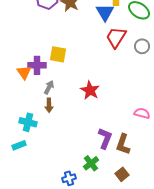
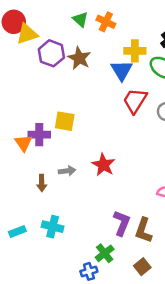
gray arrow: (49, 87) -> (67, 171), moved, turned 56
brown arrow: (49, 105) -> (42, 183), moved
cyan cross: (28, 122) -> (53, 227), moved
blue cross: (69, 178) -> (89, 271), moved

